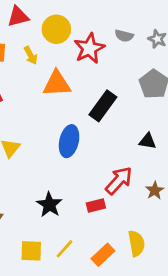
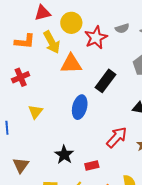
gray semicircle: (124, 36) -> (122, 28), turned -32
yellow arrow: (31, 55) -> (52, 42), size x1.6
red rectangle: (96, 205) -> (92, 166), moved

